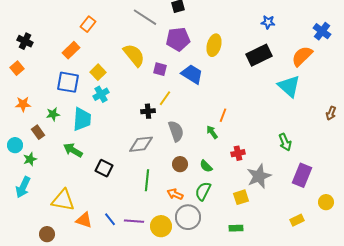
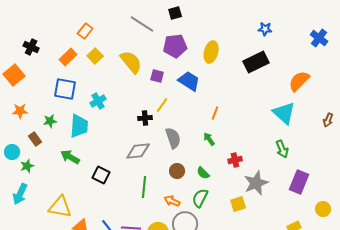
black cross: (25, 41) -> (31, 47), moved
orange semicircle: (302, 56) -> (299, 81), moved
orange square: (17, 68) -> (14, 75), size x1.5
yellow square: (98, 72) -> (95, 56), moved
cyan triangle: (289, 86) -> (284, 113), moved
orange line: (223, 115) -> (215, 113), moved

